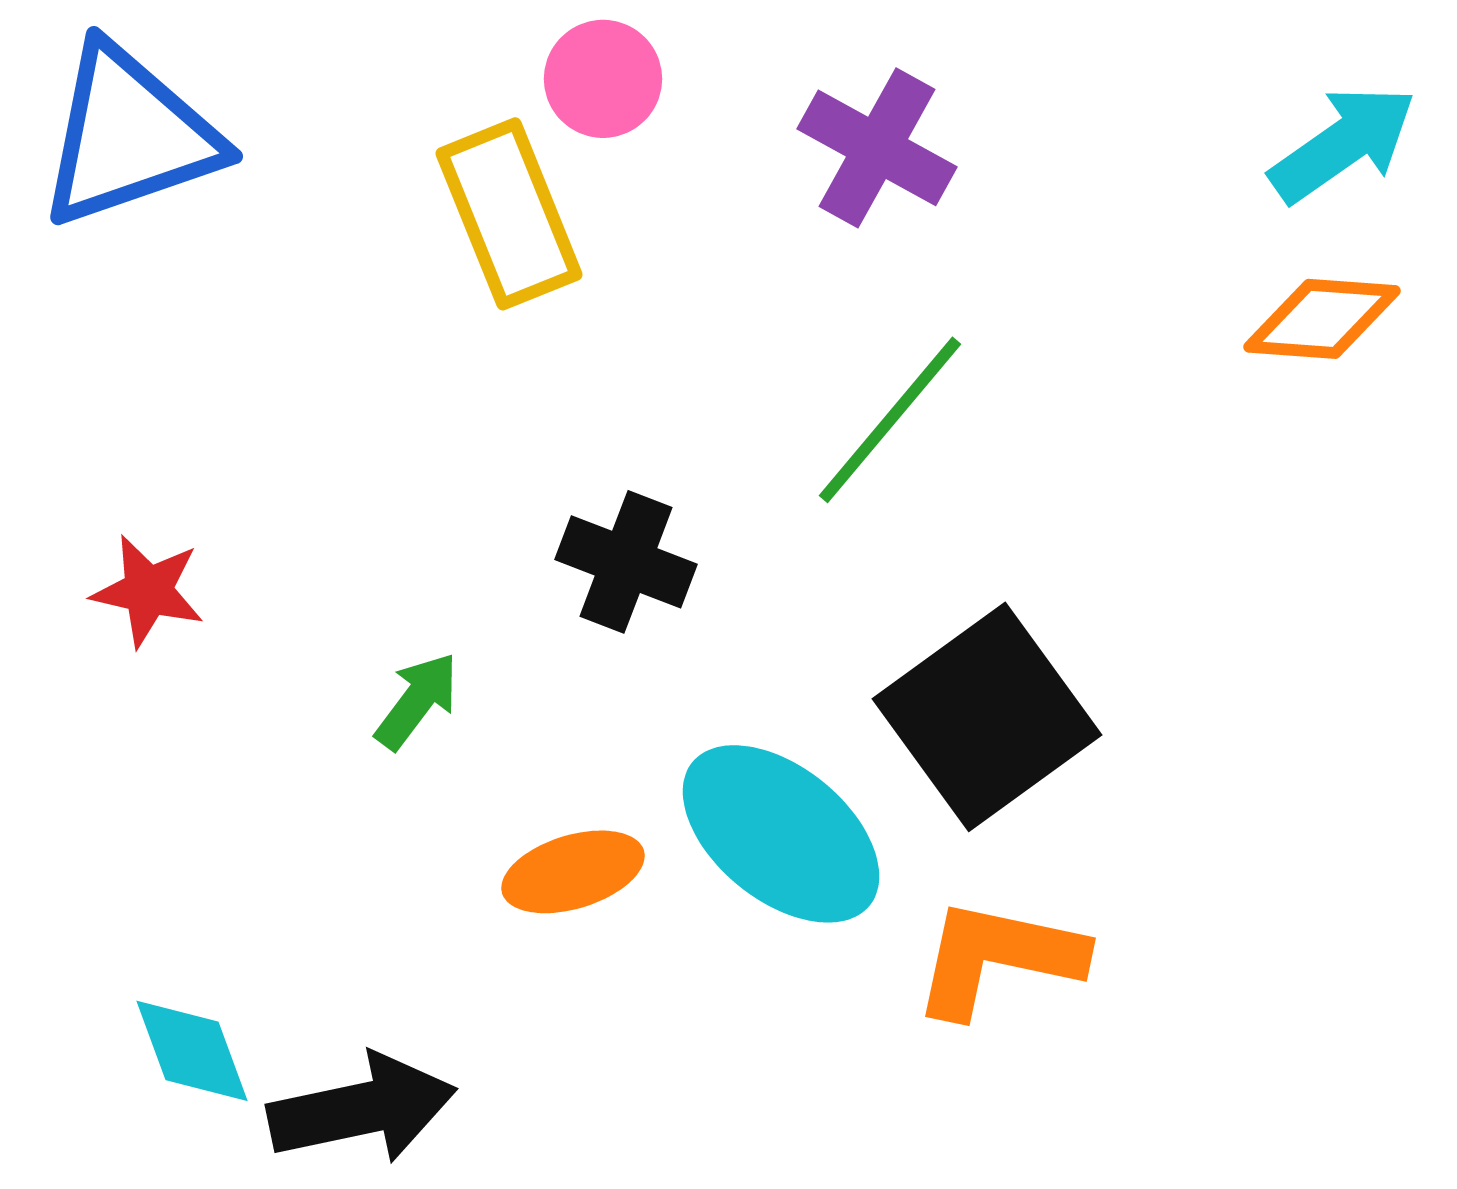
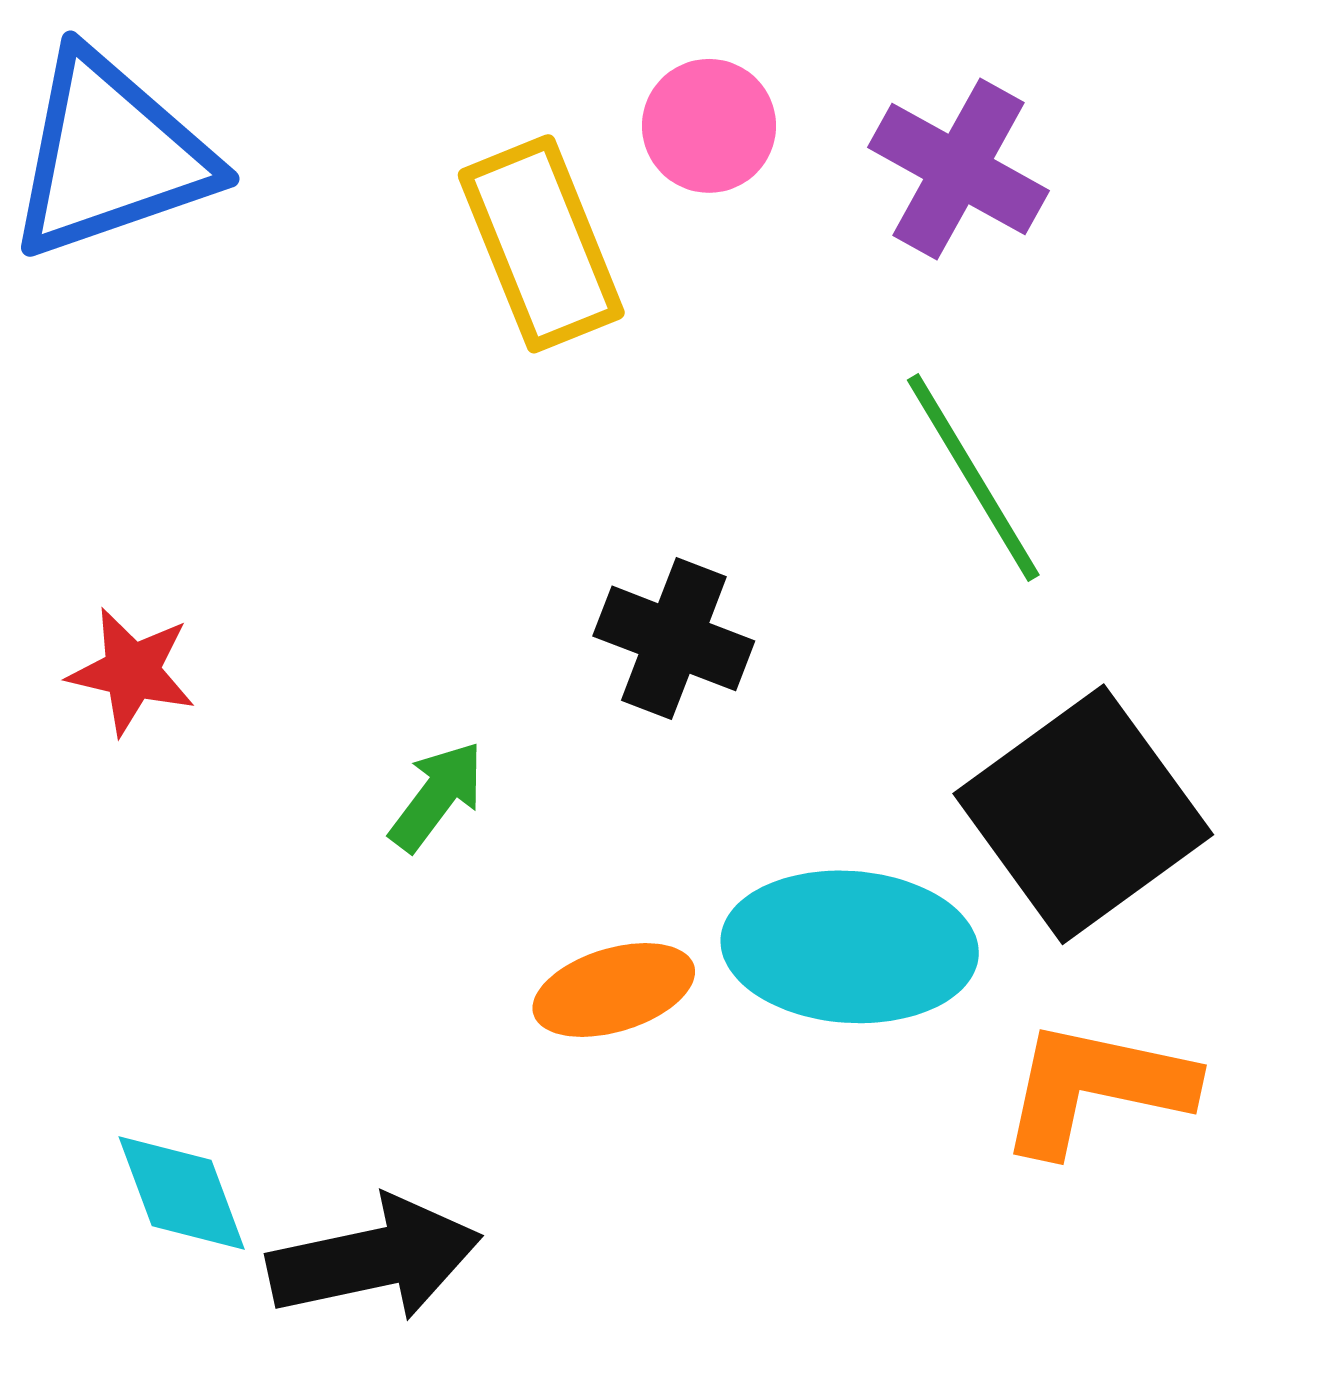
pink circle: (603, 79) -> (709, 126), moved
green line: (890, 420) -> (973, 477), turned -71
cyan ellipse: (781, 834) -> (850, 947), turned -35

